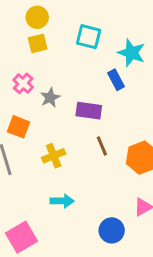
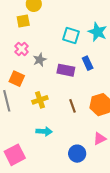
cyan square: (89, 37) -> (71, 35), moved
yellow square: (38, 43) -> (23, 21), moved
blue rectangle: (116, 80) -> (88, 63), moved
brown line: (102, 146) -> (73, 106), moved

